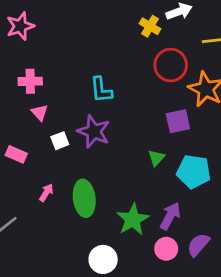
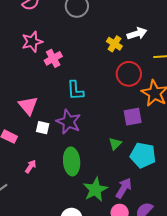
pink star: (20, 26) -> (32, 42), moved
pink cross: (30, 81) -> (53, 58), moved, turned -30
pink triangle: (40, 113) -> (28, 106), size x1.5
white square: (60, 141) -> (43, 128), turned 32
green ellipse: (84, 198) -> (72, 161), moved

